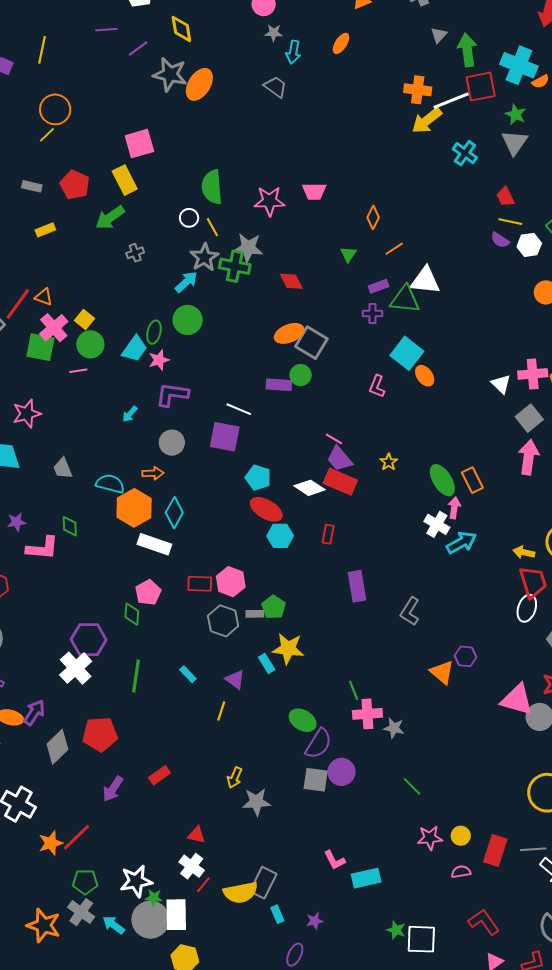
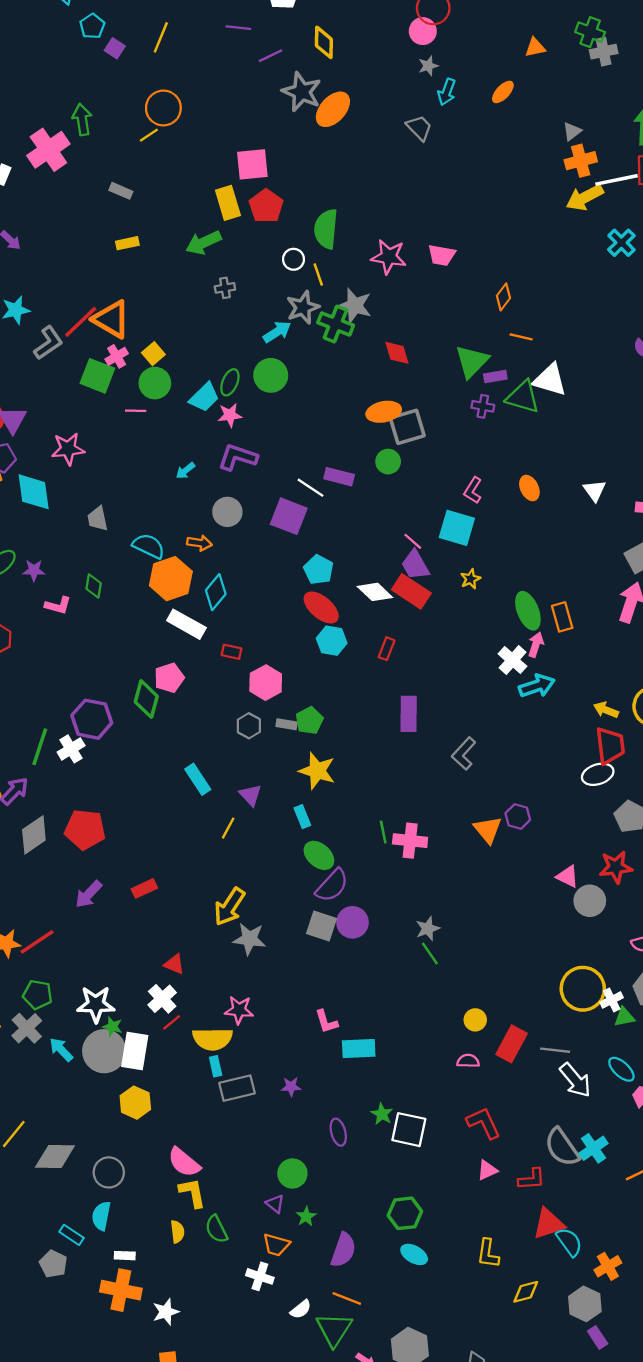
gray star: (274, 33) -> (428, 66), turned -30
gray triangle: (439, 35) -> (572, 131), moved
orange cross: (418, 90) -> (581, 161), turned -32
red pentagon: (75, 185) -> (266, 206), moved
orange line: (394, 249) -> (521, 337), turned 36
green triangle: (348, 254) -> (472, 361), moved, size x1.8
orange triangle: (44, 297) -> (111, 319), size x1.8
pink cross: (54, 328) -> (117, 356), size x0.7
gray square: (311, 343) -> (407, 427), turned 32
cyan square: (407, 353) -> (457, 528), moved, turned -32
white triangle: (501, 384) -> (595, 491), moved
purple rectangle: (279, 385) -> (339, 477), moved
pink L-shape: (42, 548) -> (58, 605), size x0.7
red rectangle: (200, 584) -> (232, 652), moved, size x0.7
white ellipse: (527, 608) -> (598, 774), turned 44
green diamond: (132, 614) -> (146, 699), size x1.4
gray hexagon: (223, 621) -> (249, 726), size x0.7
cyan rectangle: (267, 663) -> (302, 817), moved
white cross: (76, 668) -> (71, 749), size x0.7
cyan rectangle: (188, 674) -> (198, 779), size x1.5
green line: (136, 676) -> (40, 747), moved
pink triangle: (517, 700) -> (568, 876), size x0.6
pink cross: (367, 714) -> (410, 841), moved
gray star: (394, 728) -> (428, 929), moved, turned 30
yellow arrow: (235, 778) -> (229, 907), size x1.6
pink star: (430, 838) -> (239, 1010), moved
gray rectangle: (263, 883) -> (237, 1088), moved, turned 40
cyan rectangle: (277, 914) -> (216, 1066), moved
purple ellipse: (295, 955) -> (338, 1132), moved, turned -50

